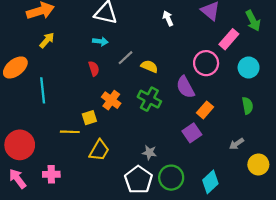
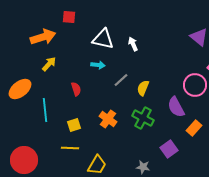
white arrow: (168, 18) -> (133, 44), moved
yellow semicircle: (149, 66) -> (143, 88), turned -91
red semicircle: (94, 69) -> (76, 89), moved
yellow square: (89, 118) -> (74, 125), moved
purple square: (192, 133) -> (169, 149), moved

